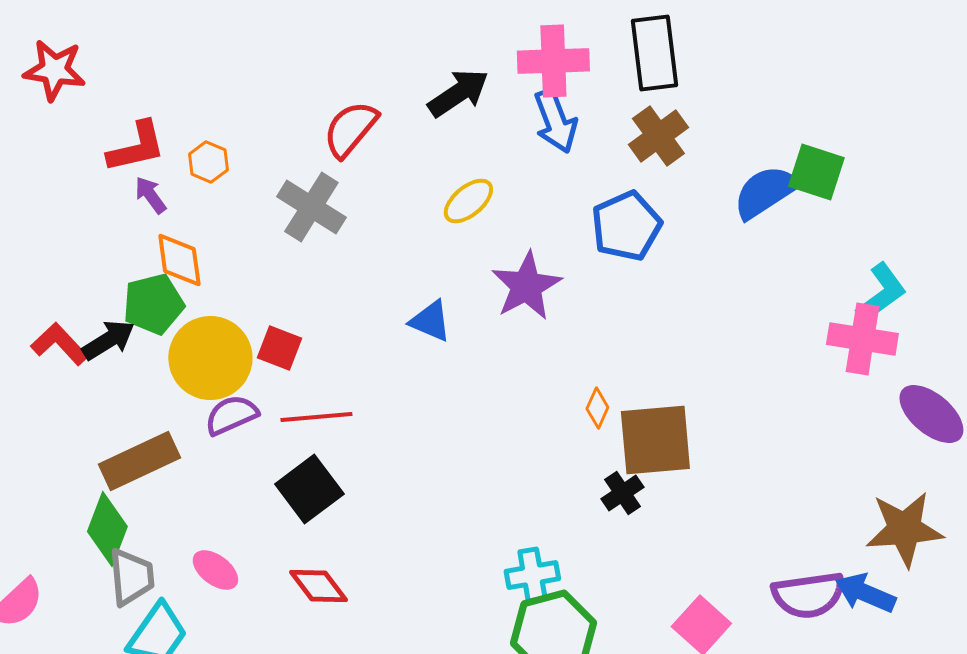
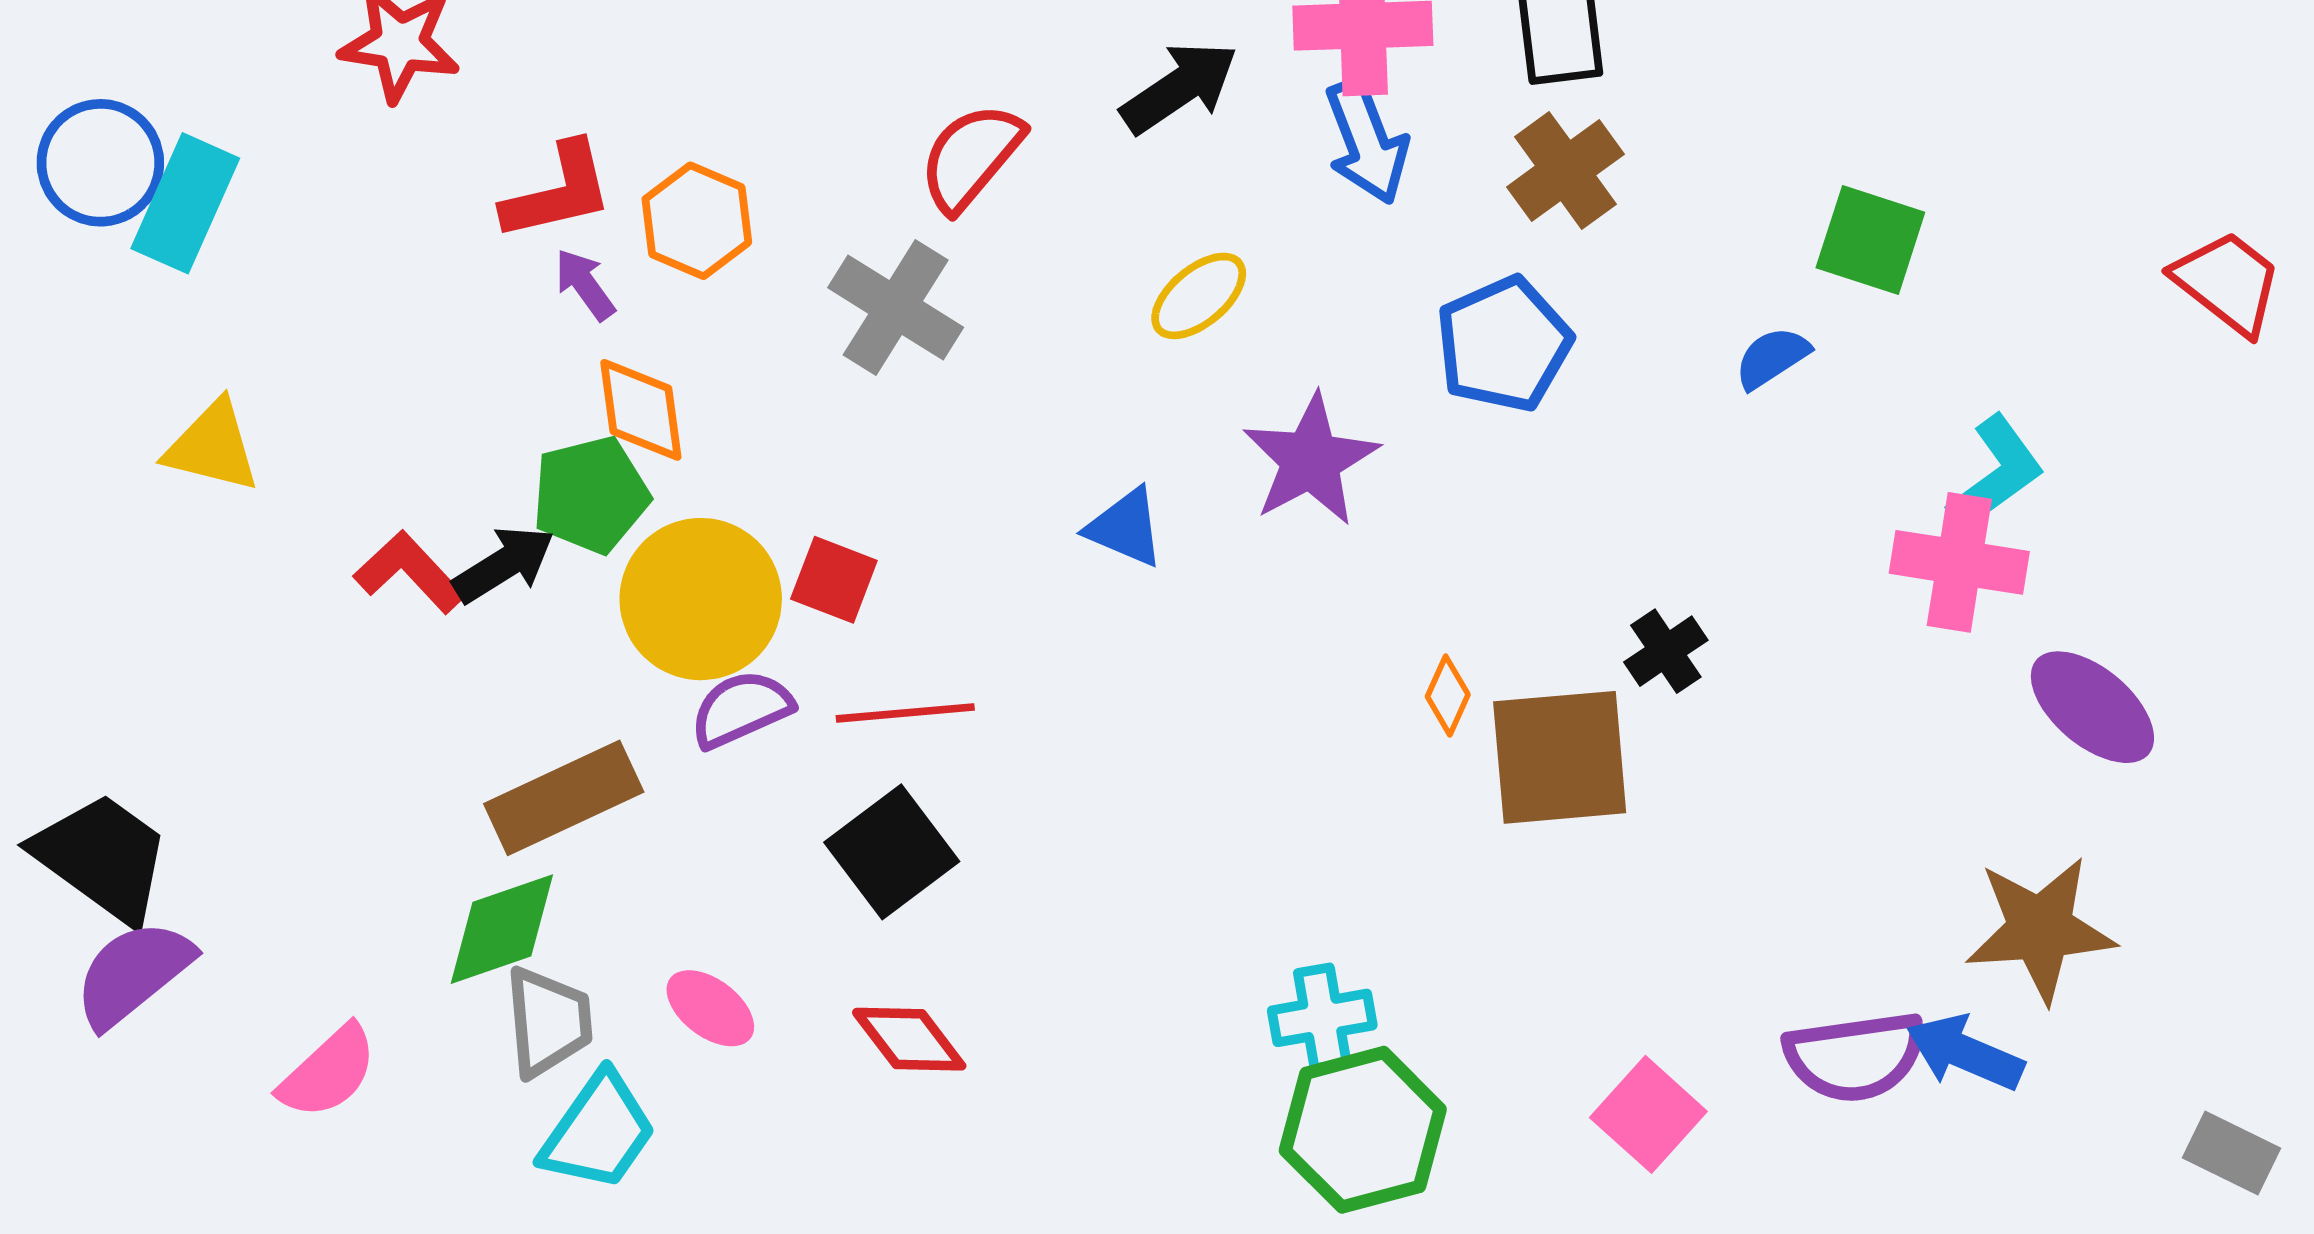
orange hexagon: (208, 162) -> (697, 221), size x1.4
blue semicircle: (765, 192) -> (1772, 358), moved, size x0.6
black cross: (622, 493) -> (1666, 651), moved
green diamond: (107, 529) -> (502, 929), turned 50

